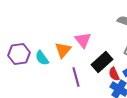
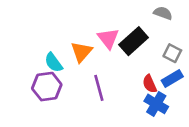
purple hexagon: (19, 54) -> (47, 87), moved
black rectangle: (102, 62) -> (134, 41), moved

